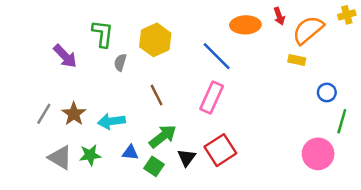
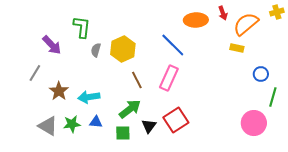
yellow hexagon: (155, 40) -> (123, 49), moved
brown line: (157, 95) -> (137, 80), moved
gray line: (44, 114) -> (35, 73), moved
blue triangle: (130, 153) -> (96, 122), moved
green square: (154, 166) -> (123, 133), turned -35

